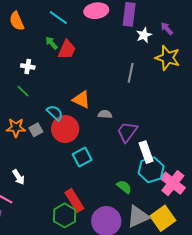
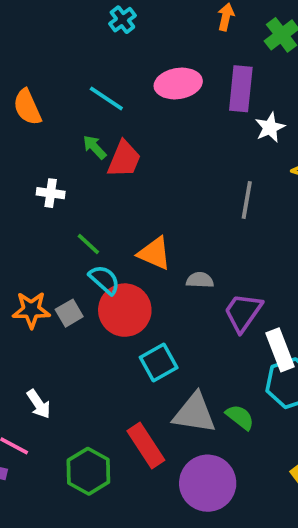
green line: (23, 91) -> (88, 244), moved
green hexagon: (65, 215) -> (88, 471), moved
gray triangle: (138, 217) -> (194, 413), moved, turned 35

